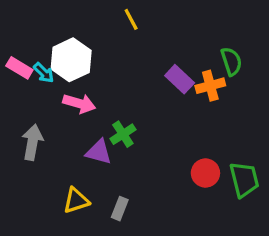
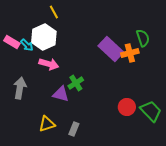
yellow line: (131, 19) -> (54, 12), moved
purple rectangle: (180, 79) -> (111, 49), size x1.4
green trapezoid: (244, 179) -> (151, 111), turned -30

